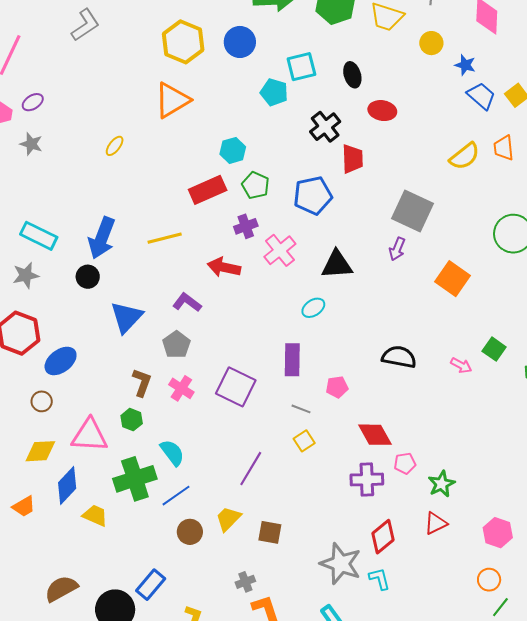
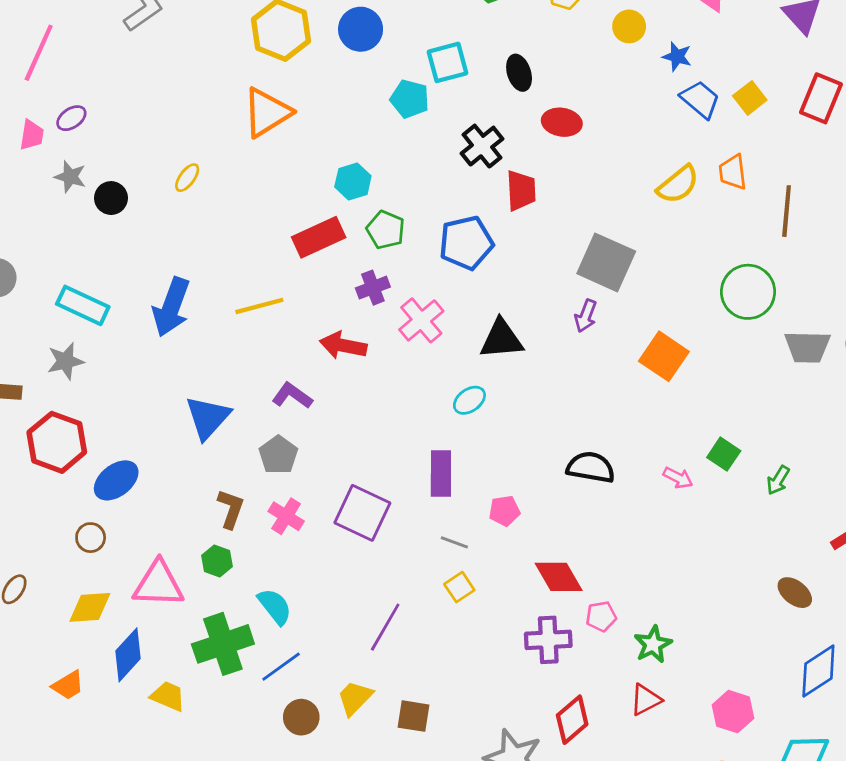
black circle: (88, 277) -> (111, 198), moved

